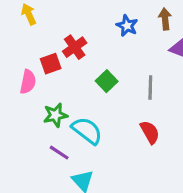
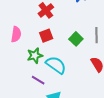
red square: (51, 64) -> (46, 36), moved
green square: (107, 81) -> (76, 39), moved

